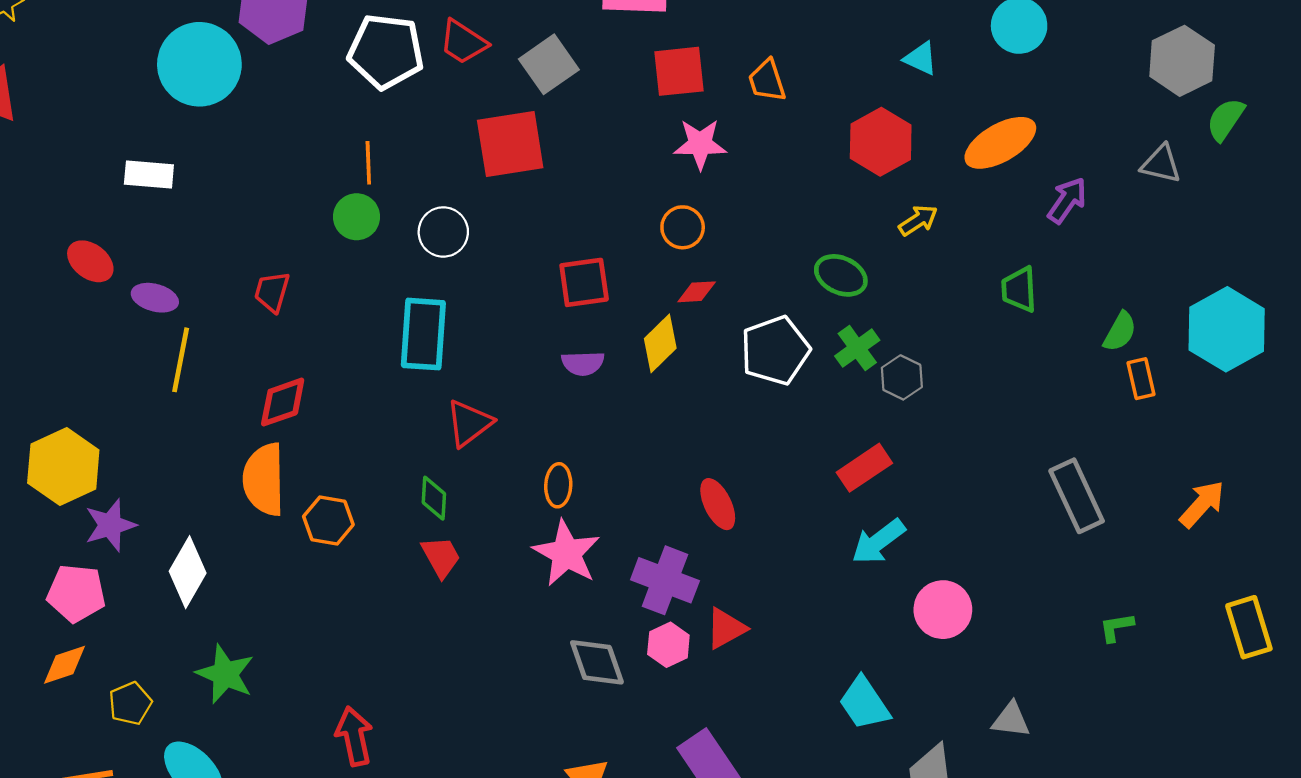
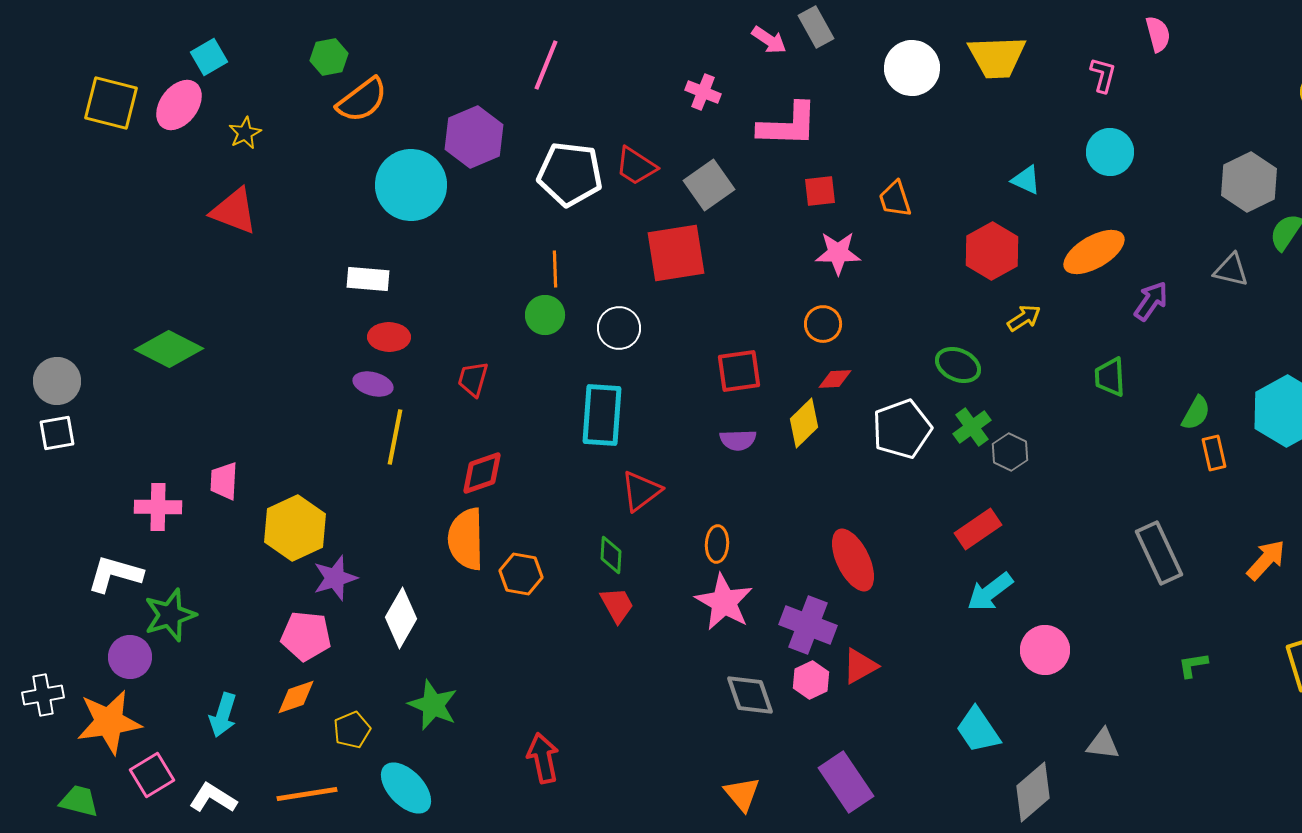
red square: (679, 71) -> (820, 191), size x0.7
red ellipse: (90, 261) -> (389, 337), moved, turned -36
red ellipse: (718, 504) -> (853, 560), size x1.4

